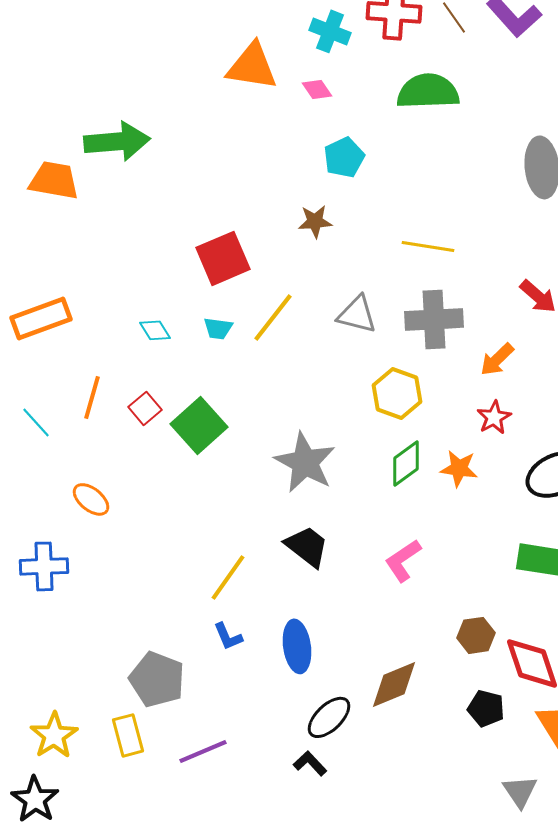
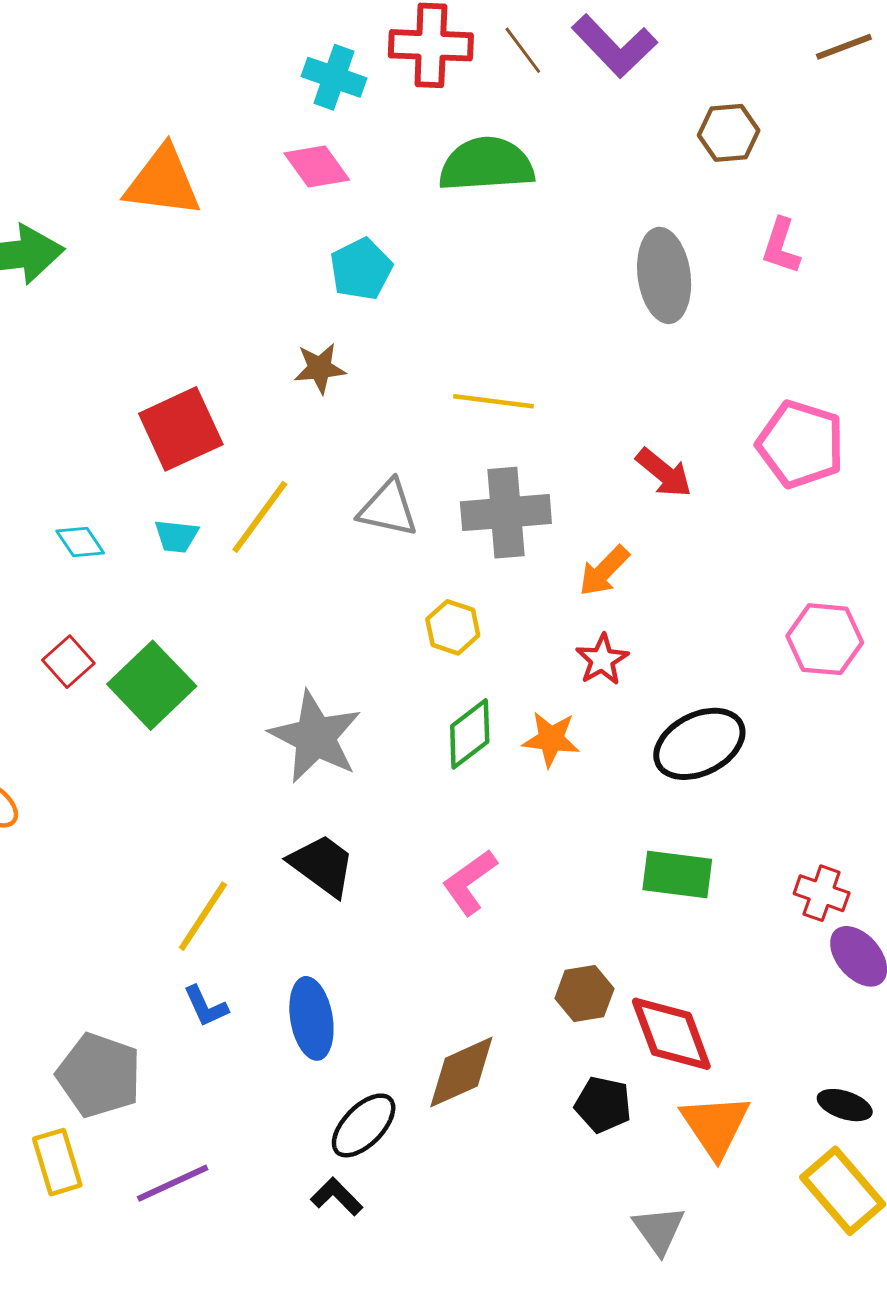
orange triangle: (252, 66) -> (163, 182), moved
pink diamond: (317, 89) -> (317, 166), size x1.4
yellow hexagon: (397, 393) -> (453, 627), size x0.7

